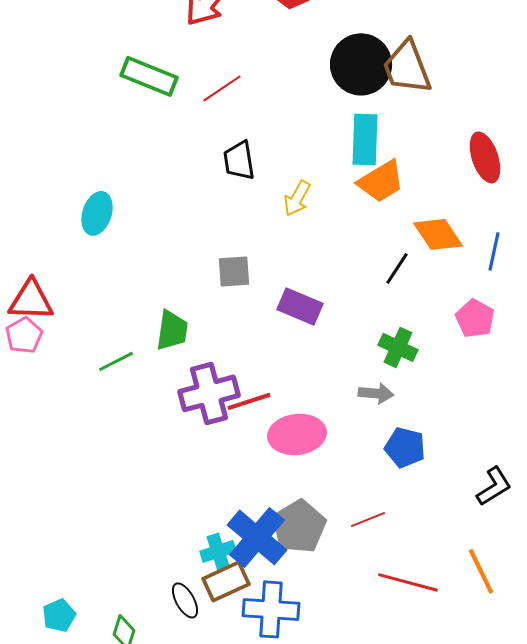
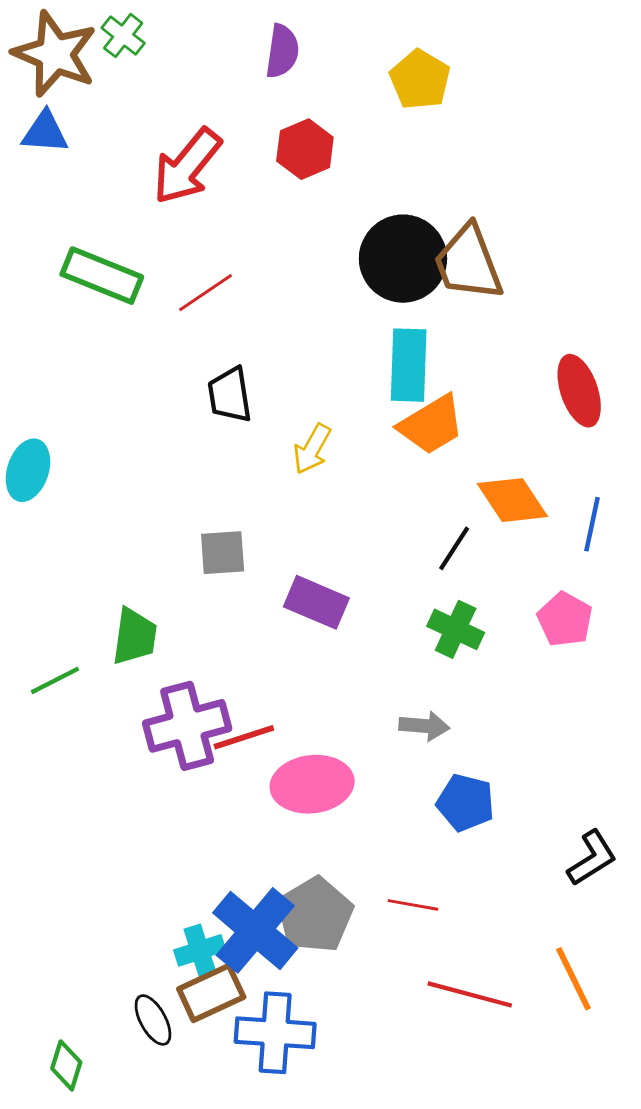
green cross: (398, 347) -> (456, 629), moved
red line: (368, 519) -> (413, 905), turned 32

